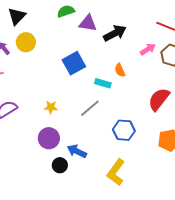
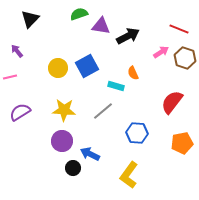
yellow circle: (26, 42) -> (58, 68), moved
yellow star: (51, 107) -> (64, 110), size x1.6

